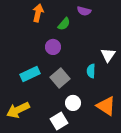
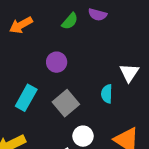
orange arrow: (38, 13) -> (21, 25), moved, turned -132
green semicircle: (64, 24) -> (70, 21), moved
cyan rectangle: (30, 74) -> (26, 98), turned -36

